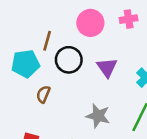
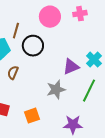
purple triangle: (107, 67) -> (71, 67), moved, turned 42
gray star: (98, 116) -> (56, 90), turned -30

